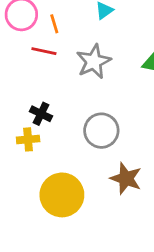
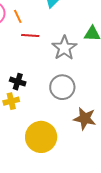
red line: (44, 51) -> (30, 35), moved
gray star: (94, 62) -> (64, 48), moved

